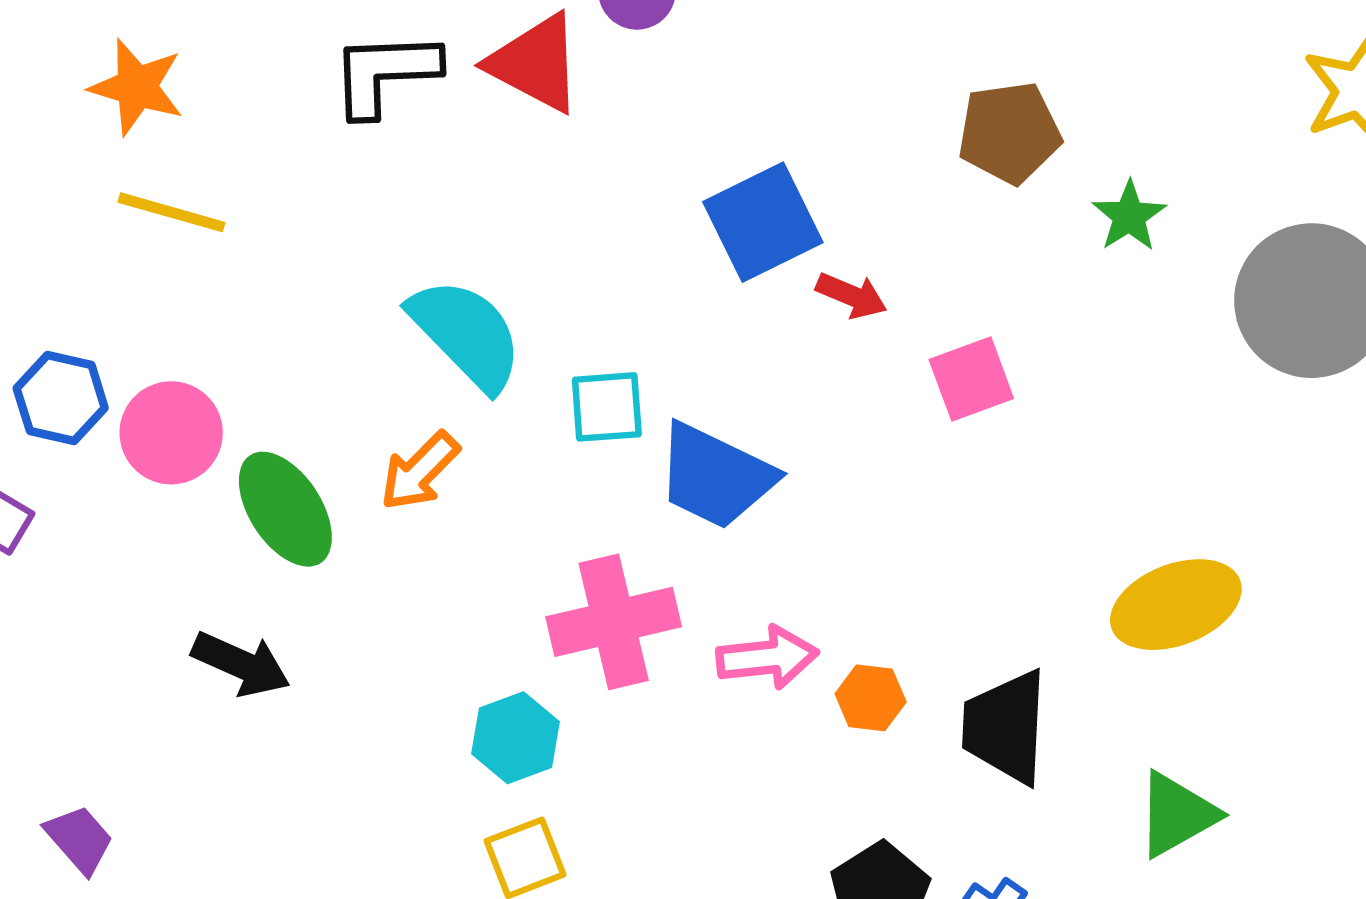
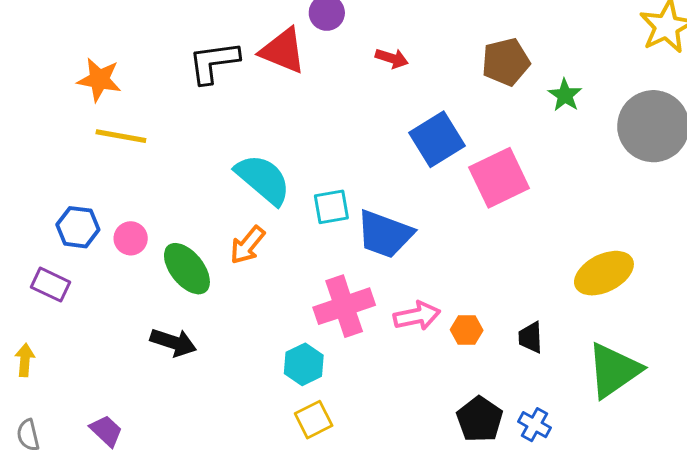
blue square: (763, 222) -> (437, 139), moved
red arrow: (852, 296) -> (392, 58), moved
pink square: (971, 379) -> (499, 178), size x1.5
pink circle: (171, 433) -> (131, 238), size x0.7
black trapezoid: (1006, 727) -> (530, 337), size x0.6
green triangle: (1177, 814) -> (614, 370), size x1.4

